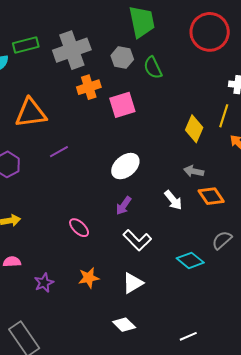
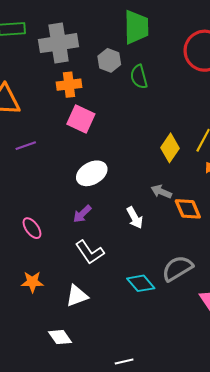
pink square: (122, 105) -> (81, 119), moved, turned 32
orange diamond: (211, 196) -> (188, 209), moved
gray semicircle: (222, 240) -> (177, 268), size x1.4

